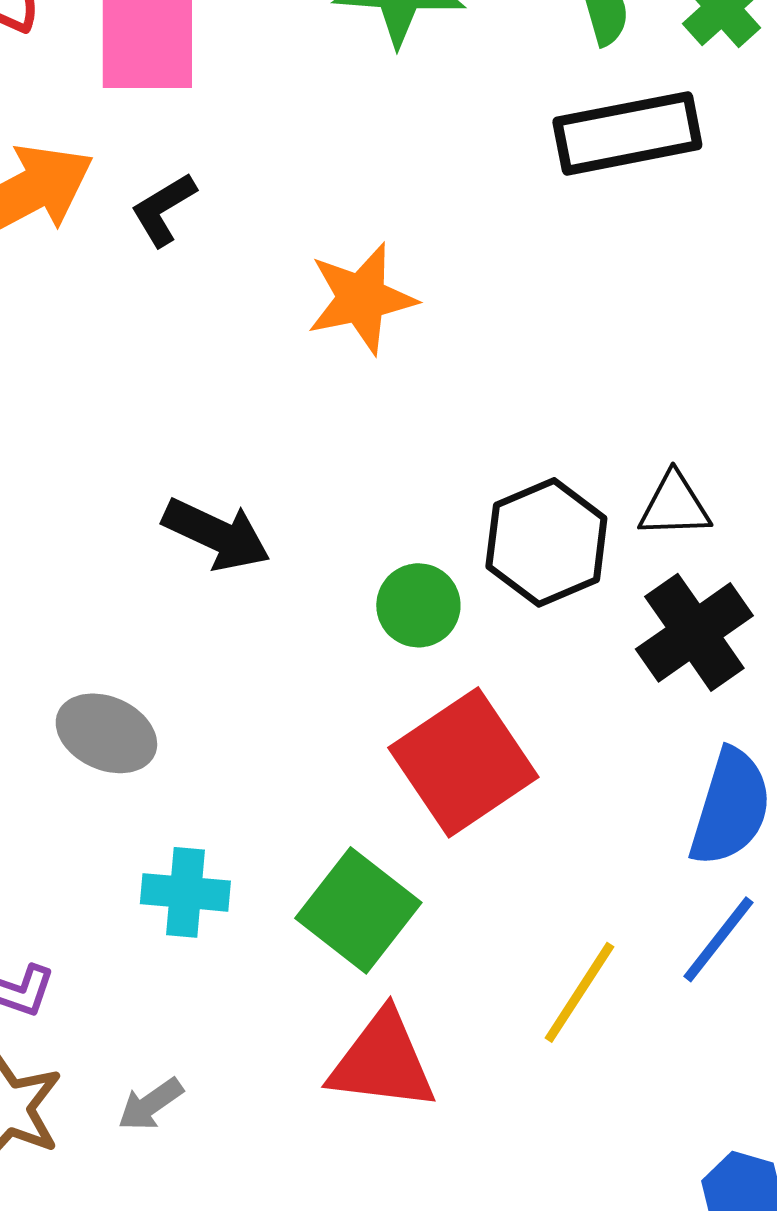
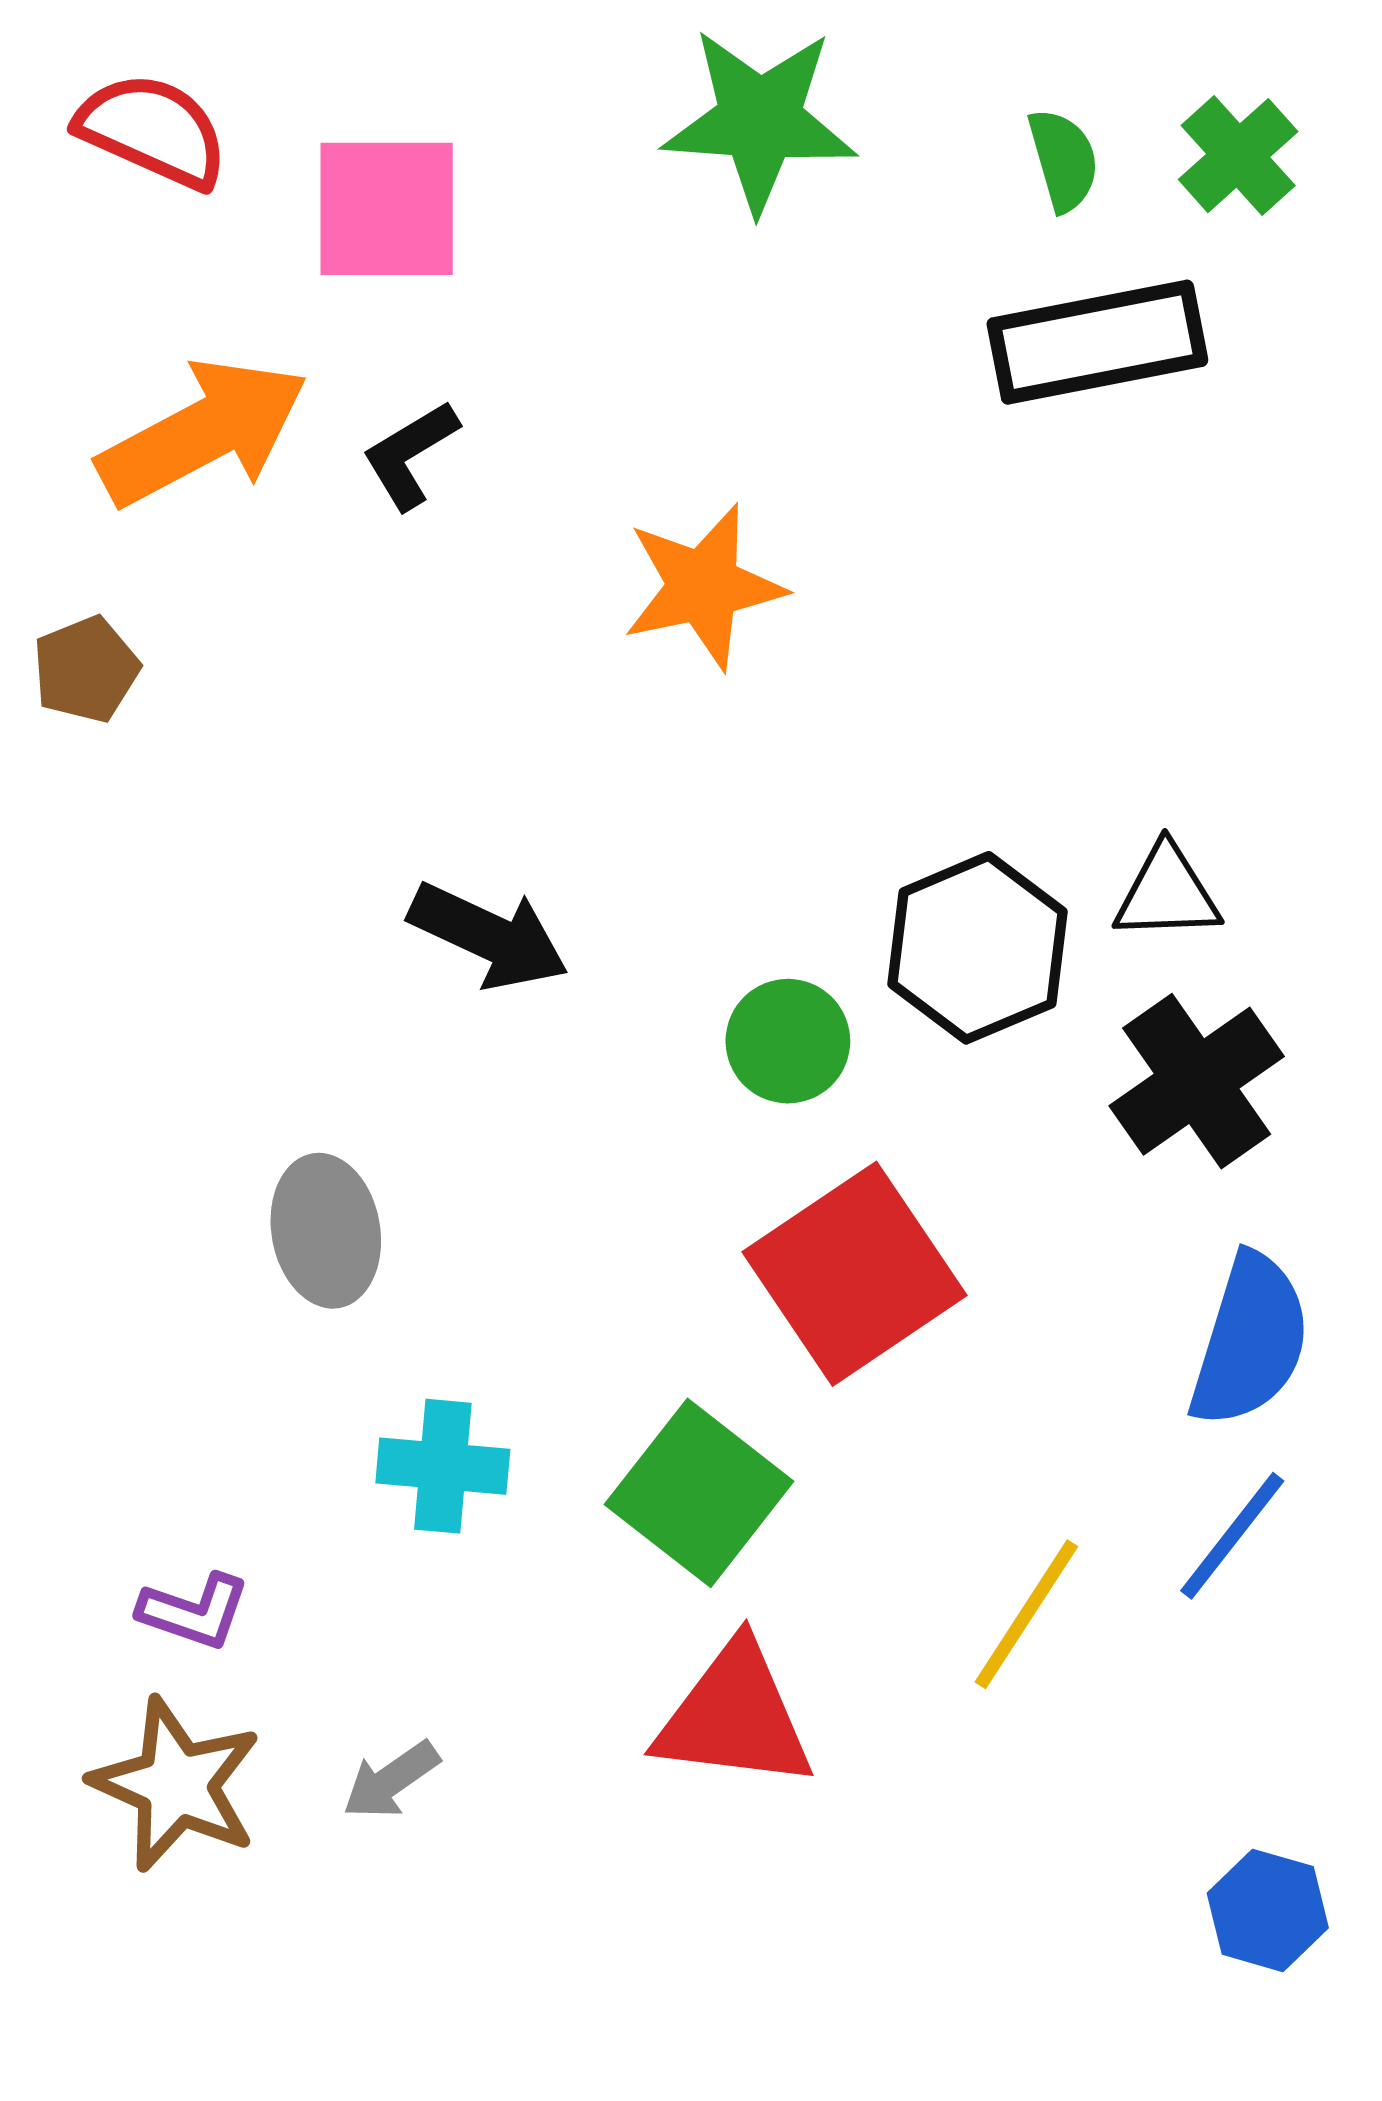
gray ellipse: (106, 733) -> (326, 1231), turned 56

